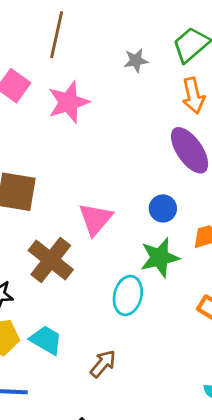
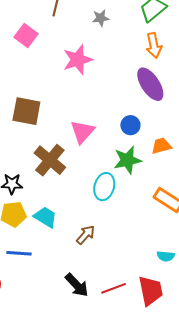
gray star: (136, 61) -> (101, 18), moved
pink star: (68, 102) -> (78, 60), moved

